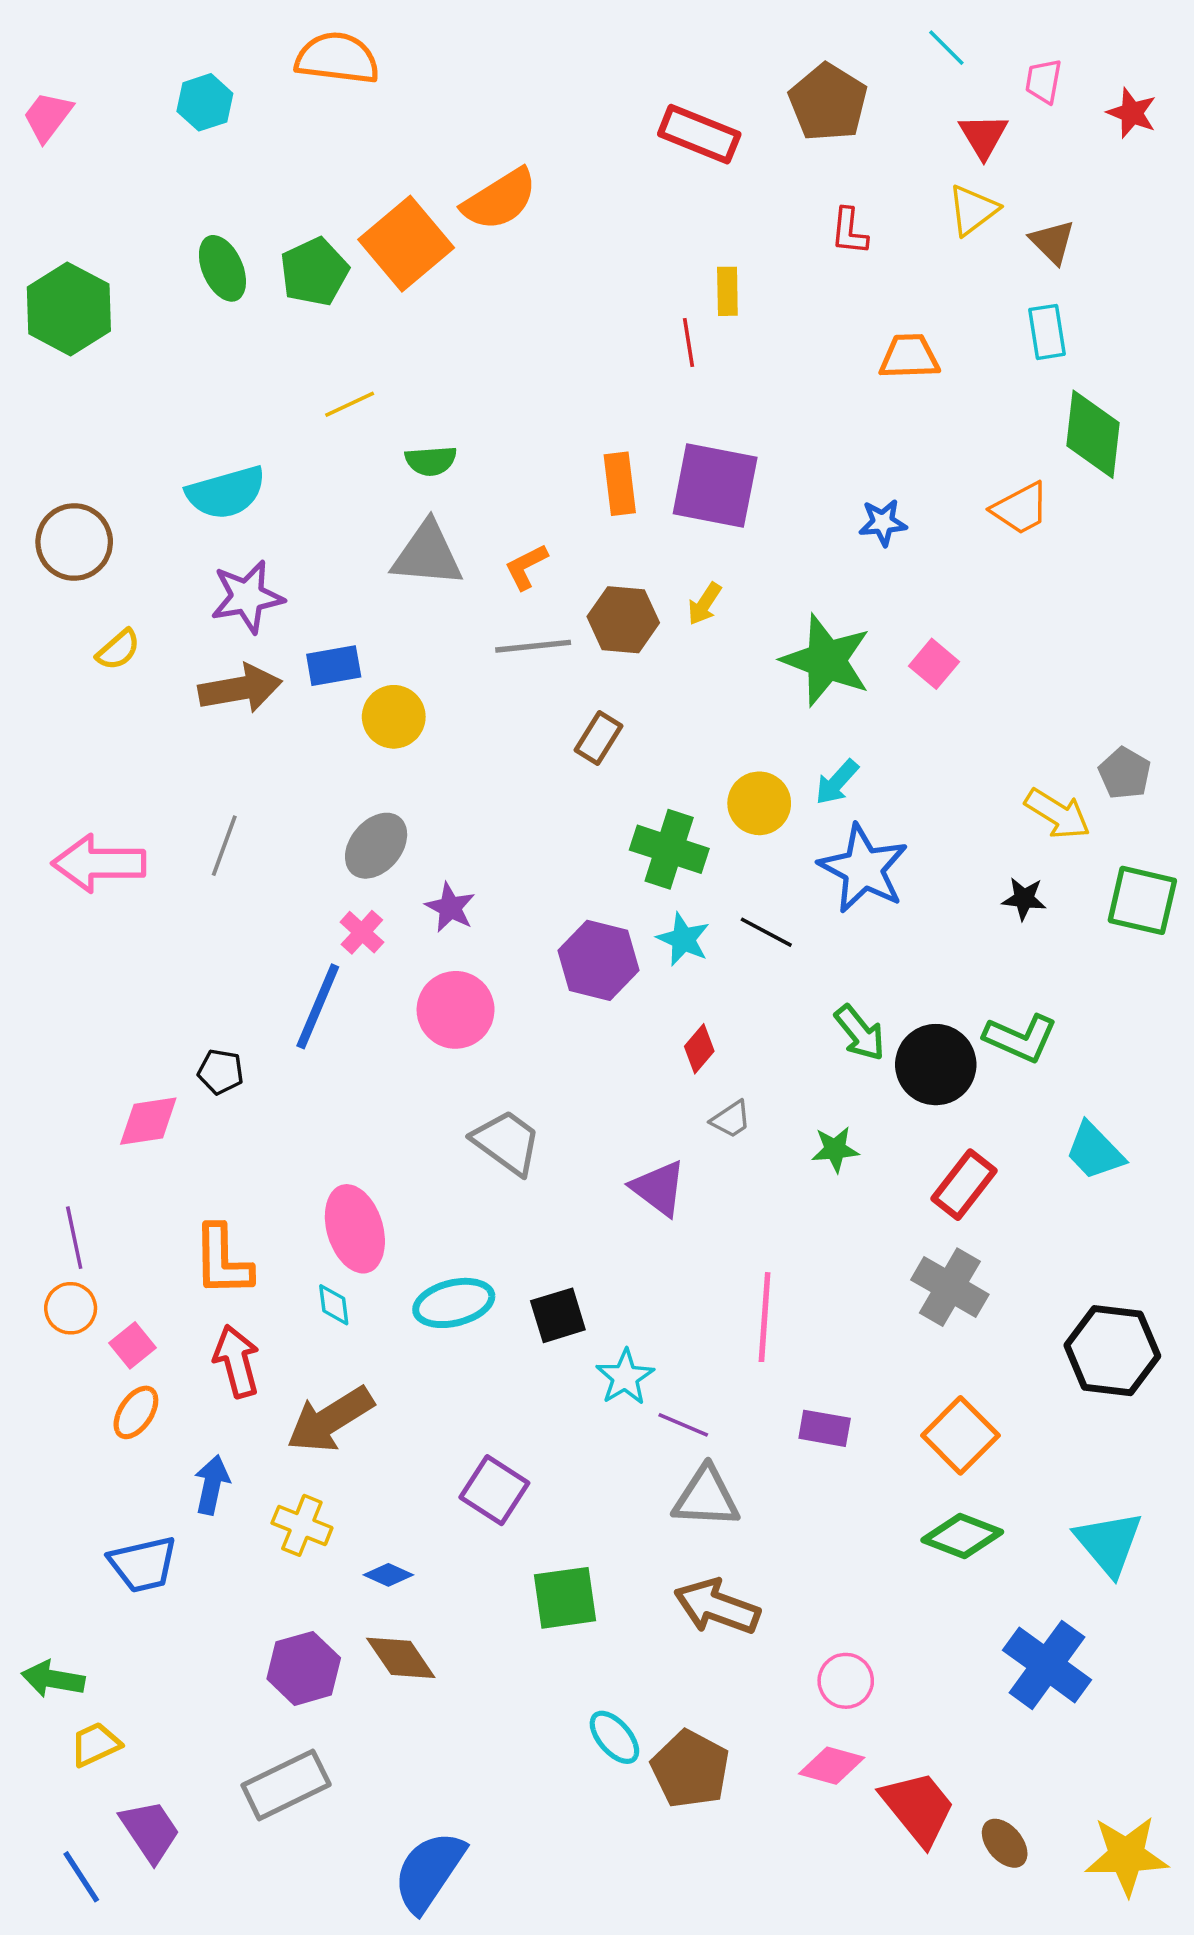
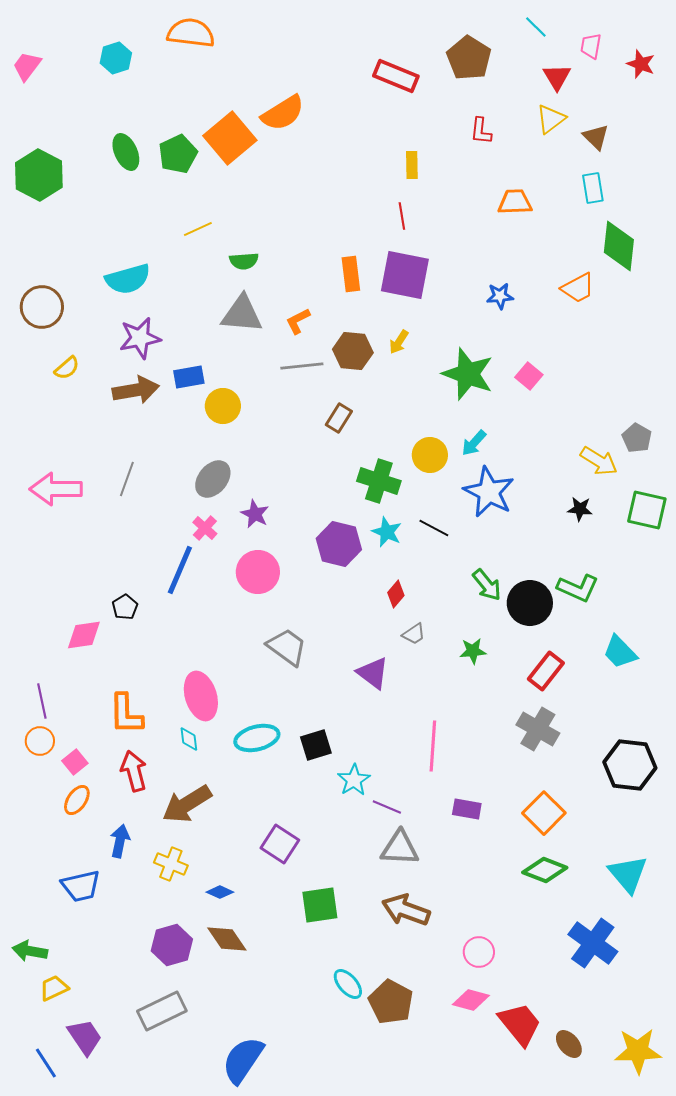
red line: (689, 342) -> (402, 216), moved
black pentagon: (221, 1072) -> (125, 607), turned 30

